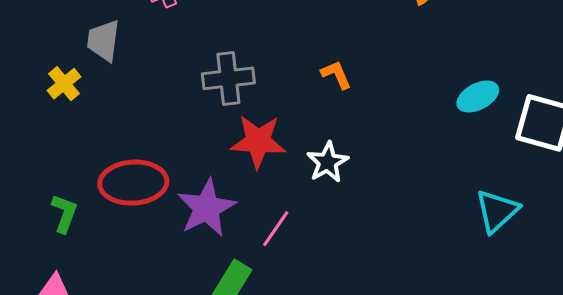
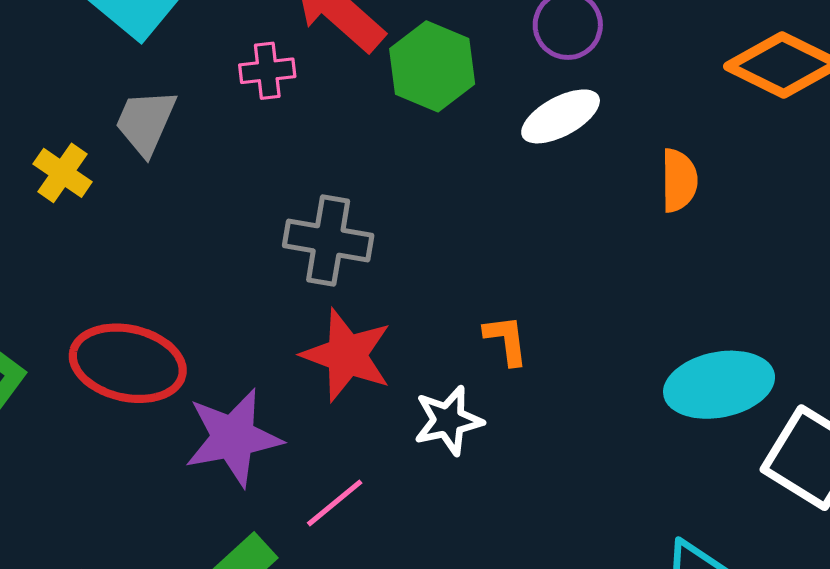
orange L-shape: (336, 75) -> (506, 340), moved
yellow cross: (64, 84) -> (63, 173), turned -32
cyan ellipse: (478, 97) -> (719, 385), size x1.5

